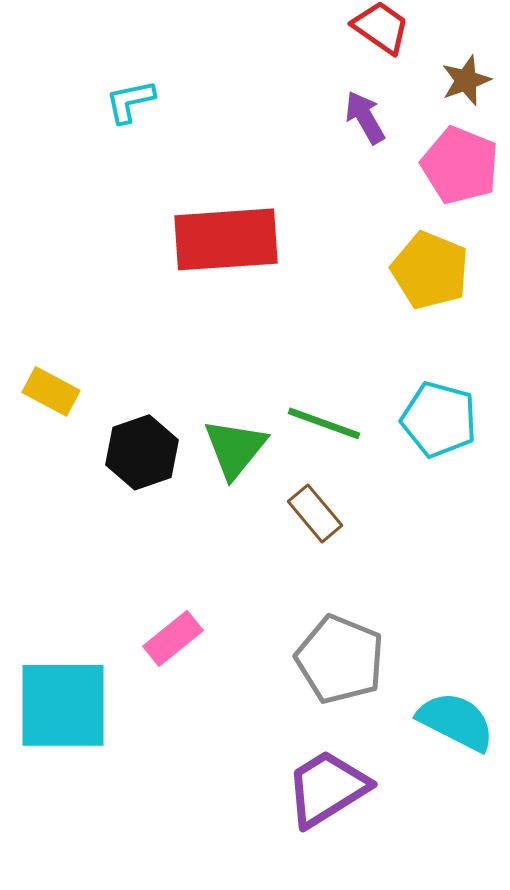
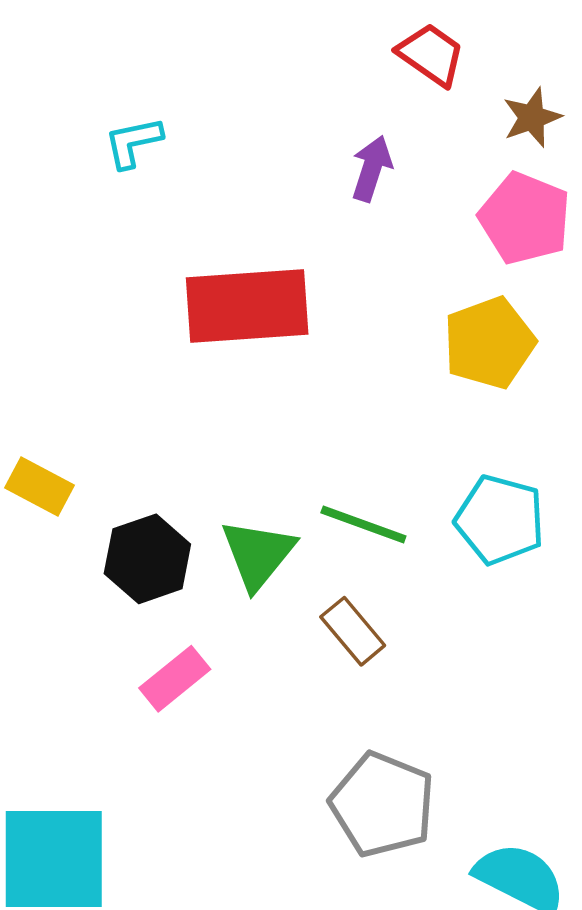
purple arrow: (365, 117) -> (372, 168), moved, turned 48
yellow pentagon: (430, 270) -> (489, 343), turned 30
pink rectangle: (173, 638) -> (175, 679), moved

